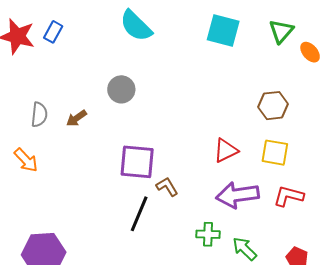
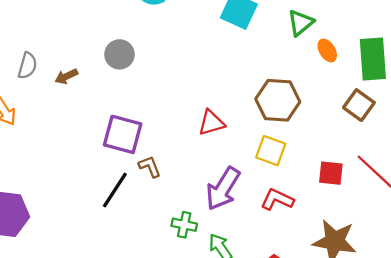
brown hexagon: (273, 106) -> (278, 100), size x1.4
red triangle: (226, 150) -> (211, 123), moved
purple arrow: (237, 195) -> (223, 189), turned -60

